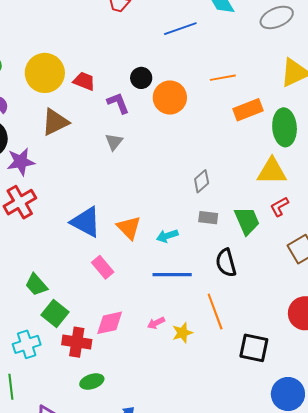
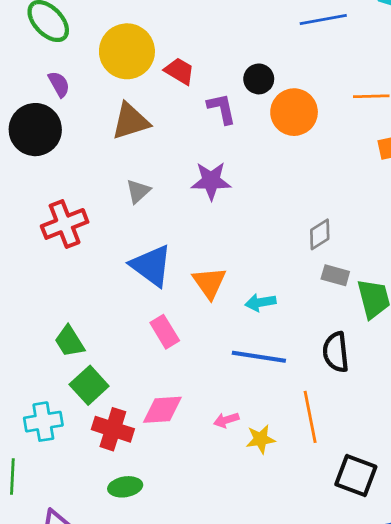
gray triangle: (114, 142) -> (138, 191), moved
purple star: (21, 162) -> (211, 181), moved
gray rectangle: (208, 218) -> (335, 275), moved

